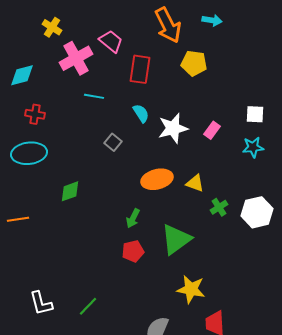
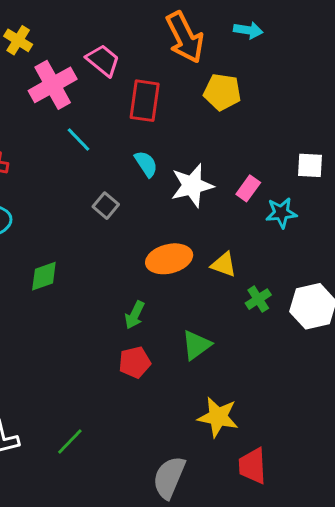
cyan line: (94, 96) -> (78, 139), turned 36
cyan star: (253, 147) -> (281, 213), moved
green triangle: (176, 239) -> (196, 345), size x0.7

